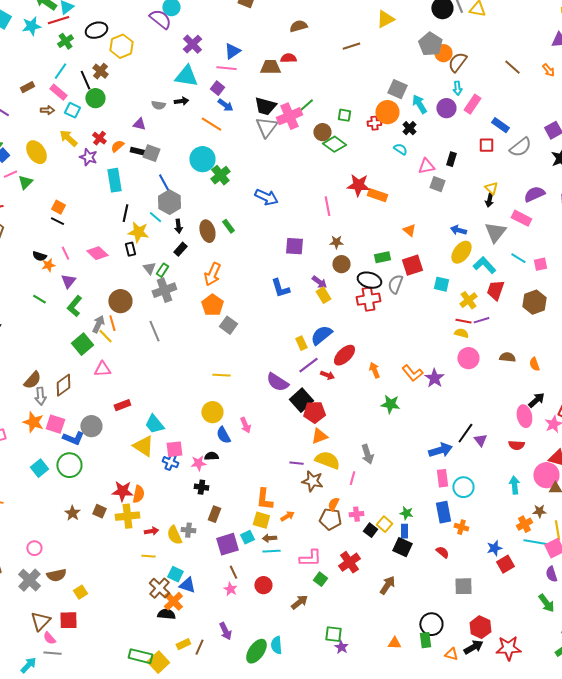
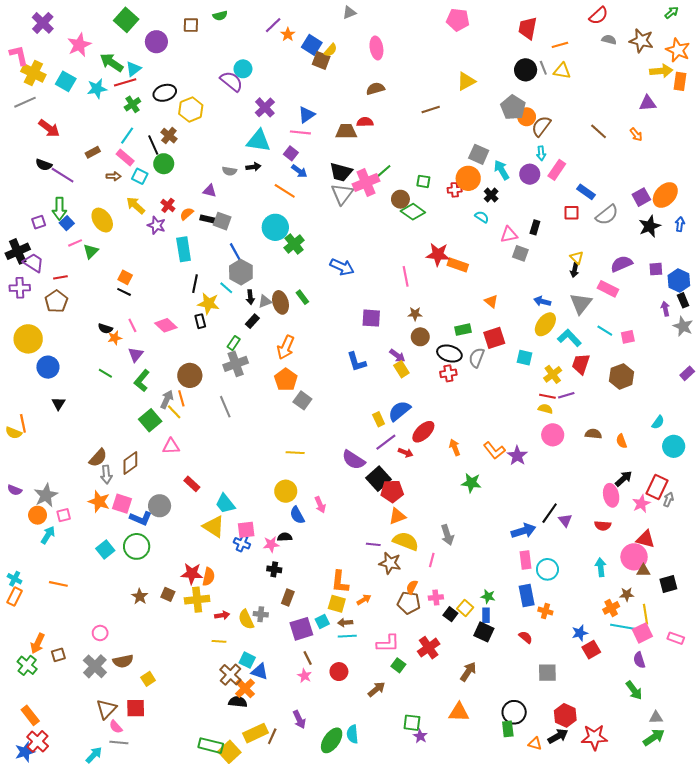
gray triangle: (149, 268) -> (265, 301), moved, turned 48
red cross: (368, 299) -> (448, 373), size x0.7
red rectangle: (122, 405) -> (192, 484), turned 63
orange triangle: (394, 643) -> (459, 712), moved, size x1.5
yellow rectangle: (183, 644) -> (255, 733), size x1.6

